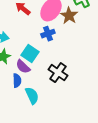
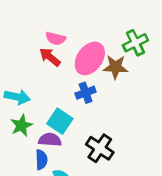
brown star: (69, 16) -> (115, 67), turned -30
purple semicircle: (23, 67) -> (50, 140), turned 140

